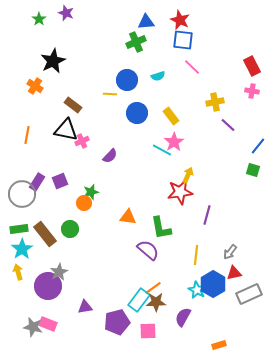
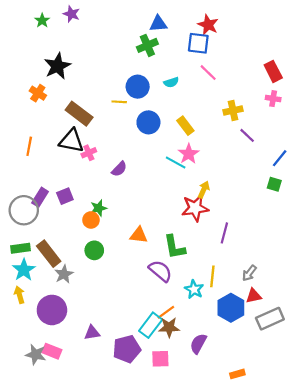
red star: (180, 20) -> (208, 25), moved
brown rectangle: (73, 105) -> (79, 114), size x1.4
green circle: (70, 229) -> (94, 250), moved
gray star: (59, 272) -> (64, 274), moved
cyan star: (197, 290) -> (194, 289), moved

